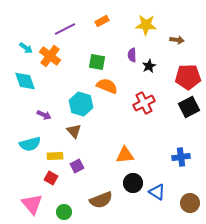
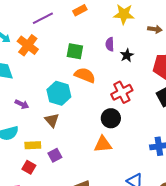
black circle: (133, 183) -> (111, 118), moved

